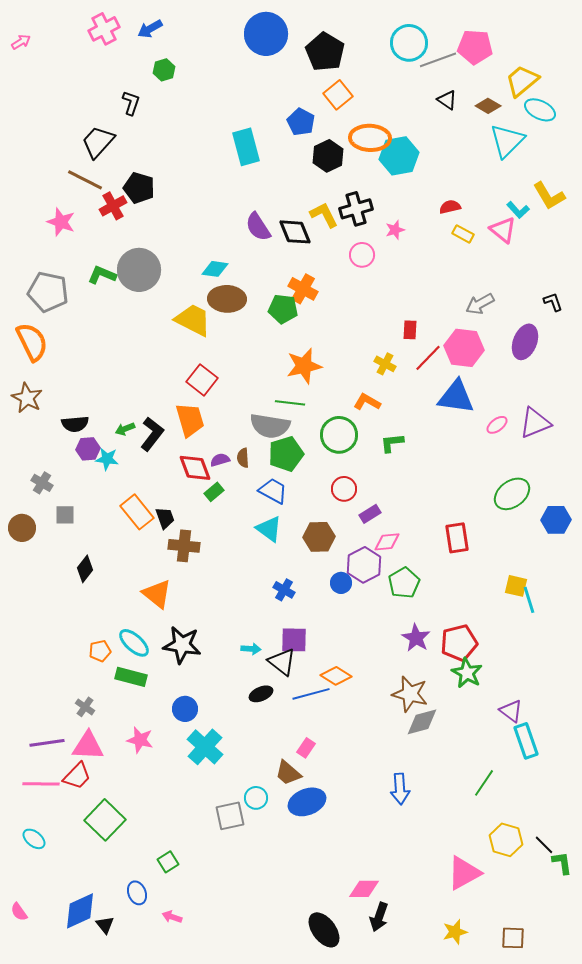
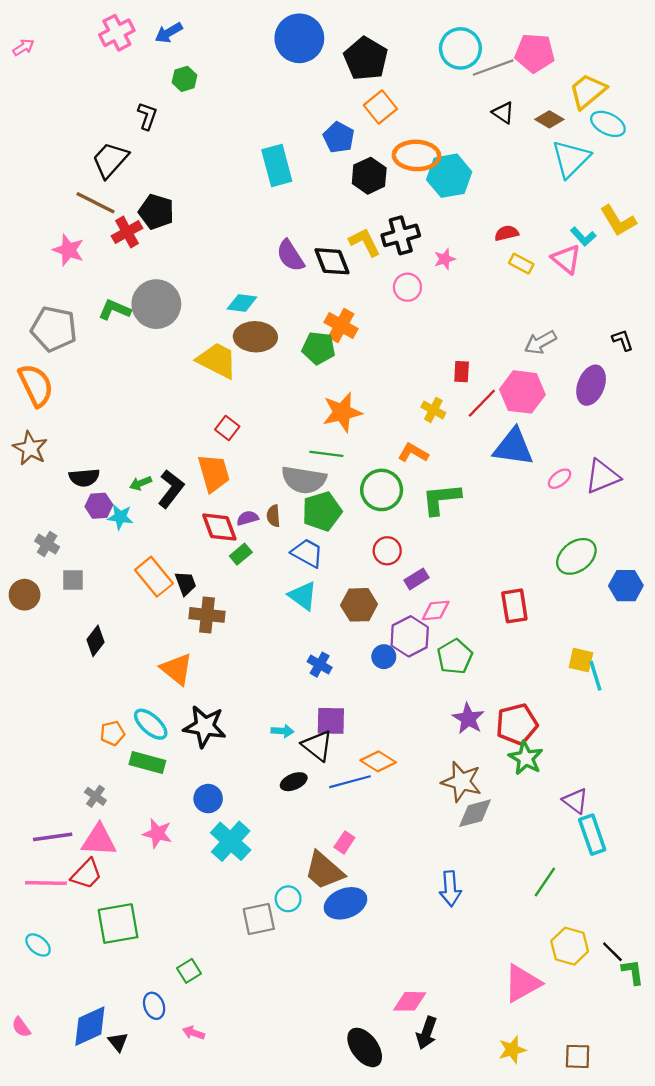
red square: (202, 380) -> (227, 428), size x0.7
green L-shape: (392, 443) -> (441, 499), size x1.5
brown trapezoid: (288, 773) -> (324, 871), size x1.4
green square: (105, 820) -> (118, 924), turned 36

